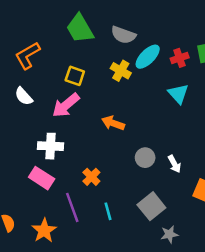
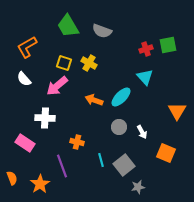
cyan ellipse: (148, 57) -> (121, 97), moved
yellow cross: (121, 71) -> (89, 63), moved
orange cross: (91, 177) -> (77, 142), turned -32
pink rectangle: (42, 178) -> (25, 143), moved
cyan line: (108, 211) -> (101, 160), moved

